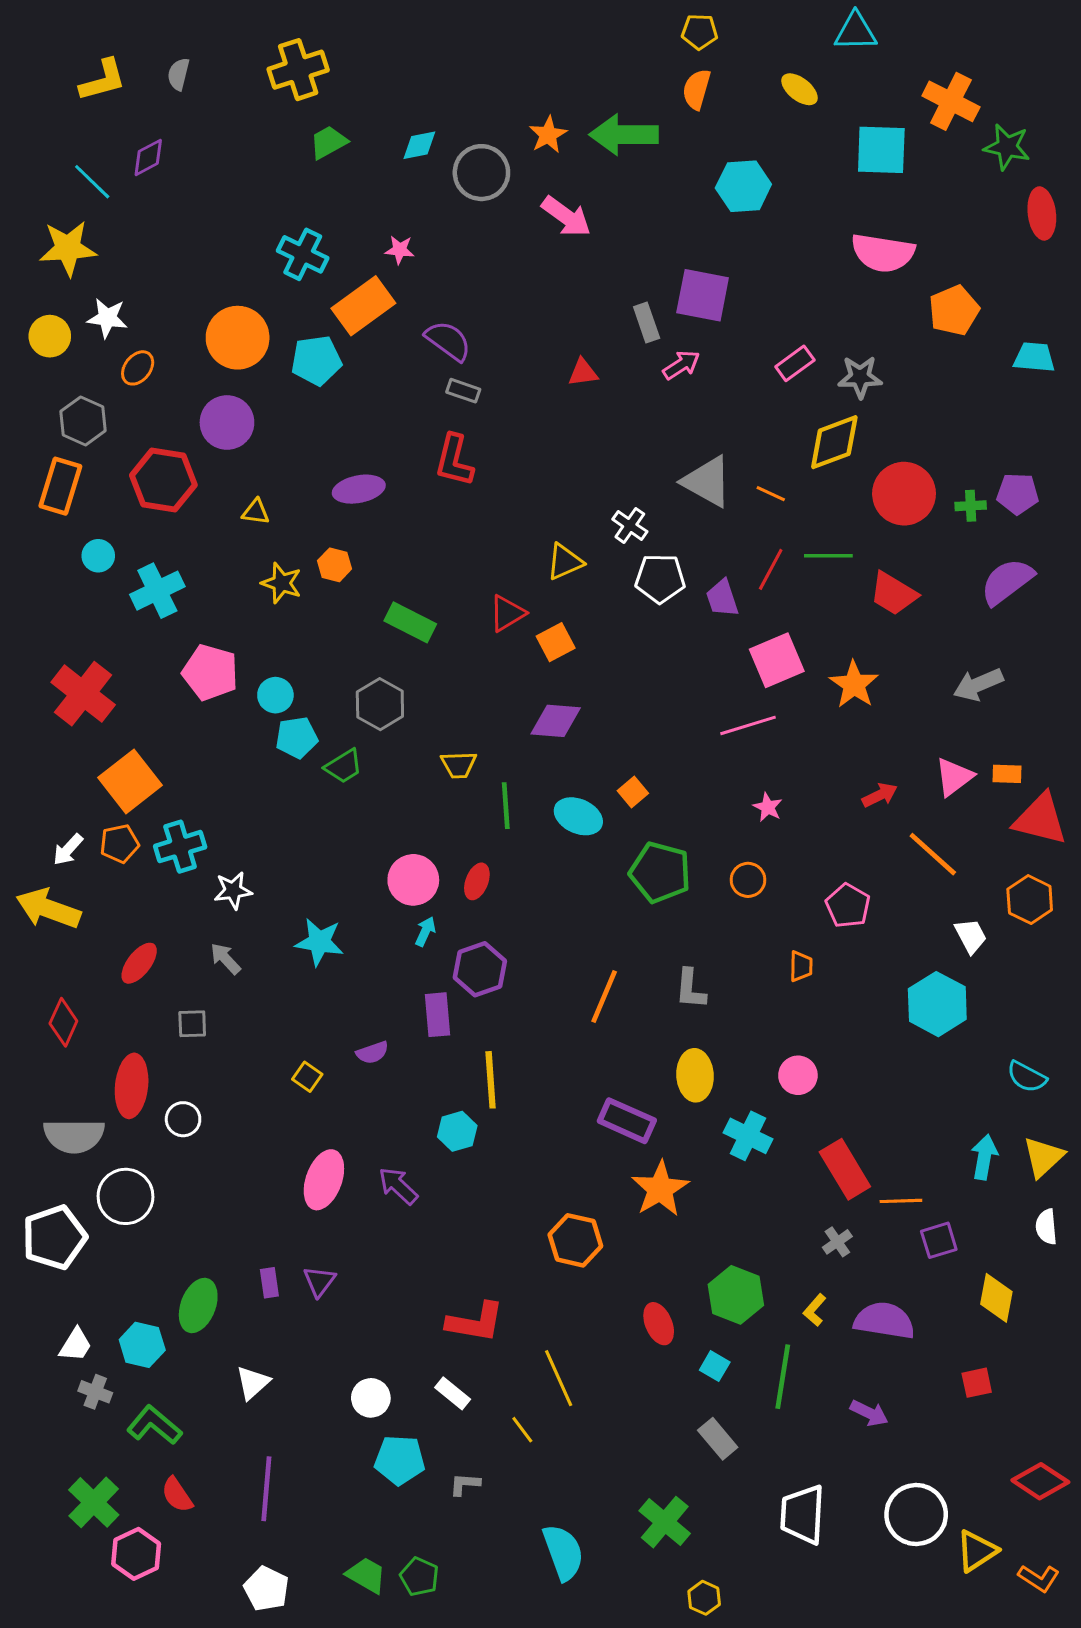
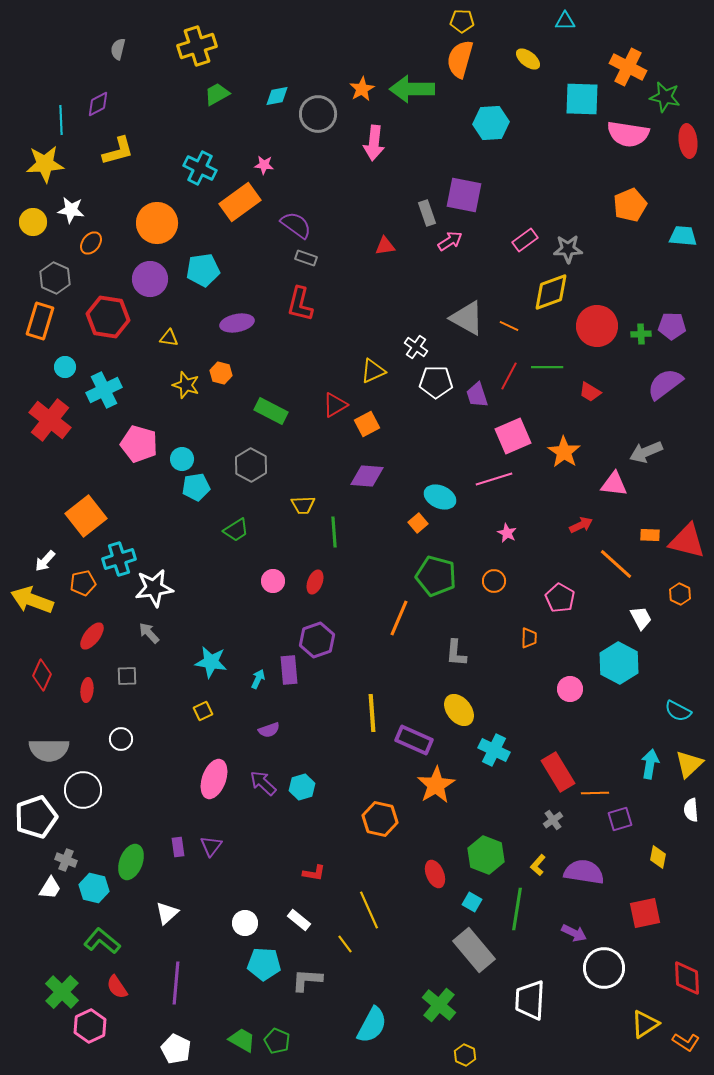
cyan triangle: (856, 32) -> (565, 21), size x0.7
yellow L-shape: (103, 80) -> (118, 151), moved
orange semicircle: (697, 89) -> (460, 59), size x1.4
cyan line: (92, 182) -> (61, 120), turned 44
pink arrow: (566, 216) -> (374, 143), turned 60
pink semicircle: (883, 253) -> (628, 134), moved
cyan pentagon: (316, 360) -> (203, 270), moved
red trapezoid: (893, 594) -> (590, 392), size x0.7
red cross: (83, 694) -> (50, 420), moved
green trapezoid: (344, 766) -> (236, 530), moved
orange rectangle: (1007, 774) -> (650, 535), moved
pink triangle: (954, 777) -> (614, 484), moved, turned 44
cyan ellipse: (578, 816) -> (440, 497), moved
orange pentagon: (119, 844) -> (83, 583), moved
pink circle: (413, 880) -> (273, 581), size x0.7
white star: (233, 890) -> (154, 588), size x1.5
orange hexagon: (1030, 900) -> (680, 594), size x0.7
cyan arrow: (425, 931) -> (258, 679), moved
cyan star: (319, 942) -> (211, 662), moved
orange line: (604, 997) -> (399, 618), moved
purple semicircle: (372, 1053) -> (269, 730), moved
yellow ellipse: (695, 1075) -> (459, 710), turned -36
pink circle: (798, 1075) -> (570, 689), moved
yellow square: (307, 1077) -> (203, 711), turned 30
yellow line: (491, 1080) -> (372, 713), moved
red ellipse: (132, 1086) -> (87, 690), moved, size x0.6
cyan hexagon: (457, 1131) -> (302, 787), moved
yellow diamond: (996, 1298) -> (658, 857), size x0.7
red L-shape: (475, 1322) -> (314, 873), size x0.6
red square: (977, 1383) -> (645, 913), size x1.5
gray cross: (95, 1392) -> (66, 860), moved
gray rectangle: (718, 1439) -> (474, 950), size x1.6
red diamond: (1040, 1481) -> (687, 978), turned 54
gray L-shape: (465, 1484) -> (307, 980), size x1.5
white circle: (916, 1515) -> (604, 968), moved
cyan semicircle: (563, 1552) -> (372, 1025), turned 48

